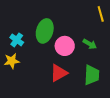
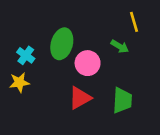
green arrow: (90, 44) -> (120, 46), moved

